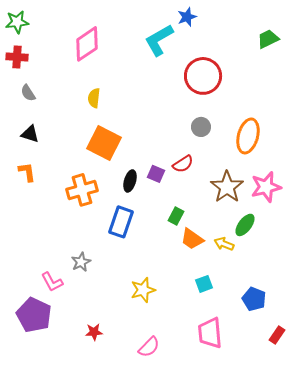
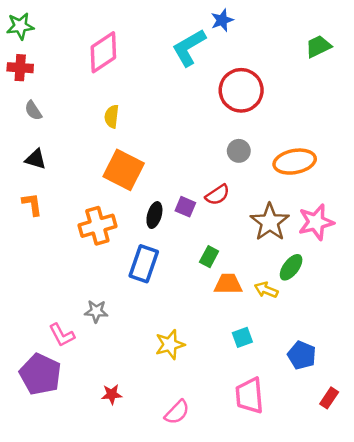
orange ellipse: (248, 136) -> (295, 162), turned 64
orange trapezoid: (192, 239) -> (228, 284), turned 145
gray star: (81, 262) -> (96, 311), turned 30

